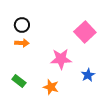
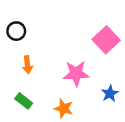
black circle: (22, 25) -> (16, 31), moved
orange arrow: (22, 43) -> (27, 65), moved, turned 80

